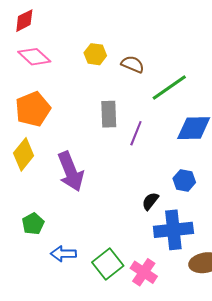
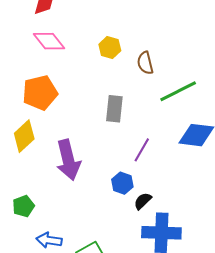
brown semicircle: (133, 64) -> (145, 63), turned -135
purple line: (136, 133) -> (142, 150), moved
blue hexagon: (184, 180) -> (122, 183), moved

